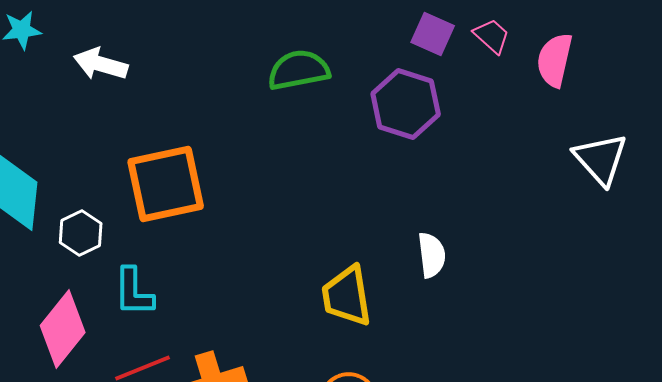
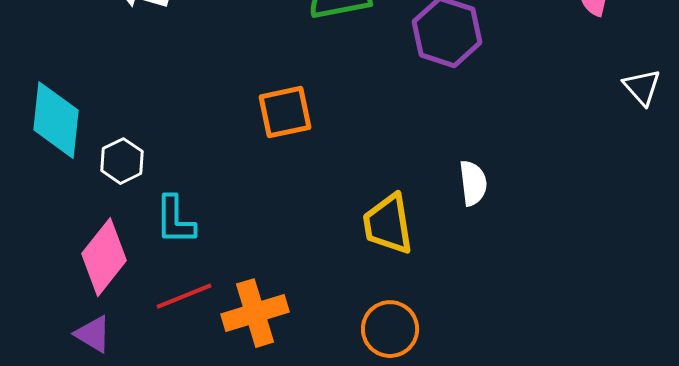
white triangle: (601, 159) -> (642, 87), size x0.7
orange square: (166, 184) -> (285, 112), moved, size x0.7

